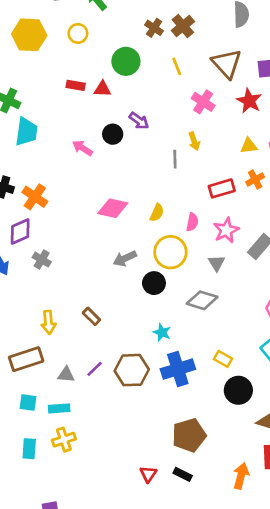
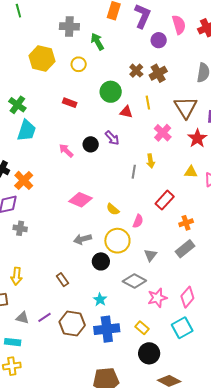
red triangle: (102, 89) -> (126, 112), moved
orange cross: (255, 180) -> (186, 223), moved
red rectangle: (222, 188) -> (165, 200), turned -42
yellow semicircle: (157, 213) -> (113, 209), turned 96
pink star: (226, 230) -> (157, 298), moved
gray cross: (42, 260) -> (20, 228), turned -32
brown rectangle: (91, 316) -> (62, 280), moved

